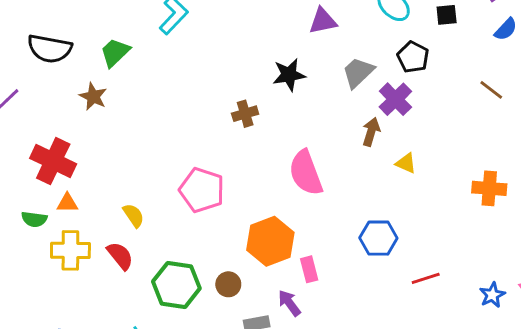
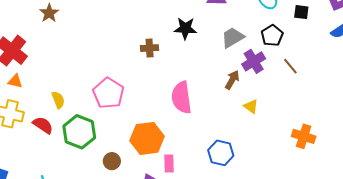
brown line: (491, 90) -> (290, 66), moved
red semicircle: (120, 256) -> (43, 125), turned -30
green hexagon: (176, 285) -> (79, 132), moved

